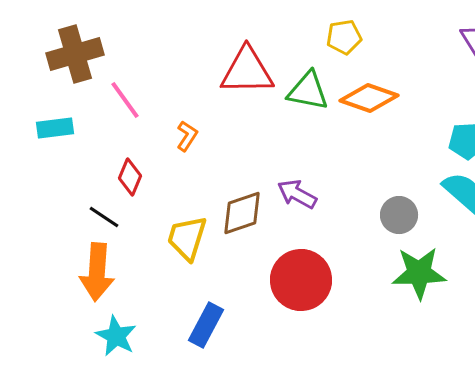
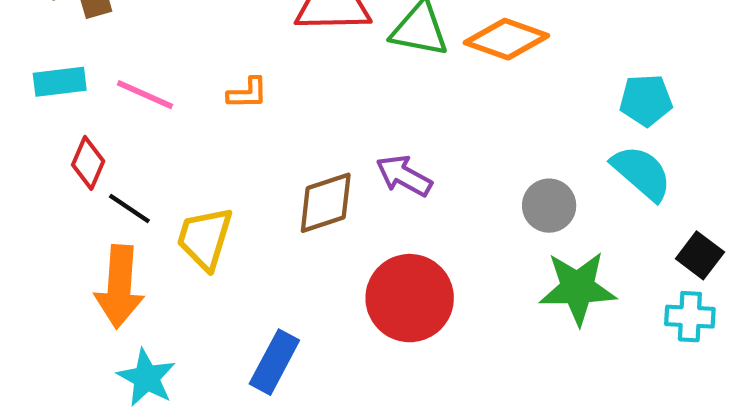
pink line: (125, 100) -> (145, 95), moved, turned -30
orange L-shape: (187, 136) -> (247, 93), turned 56
red diamond: (130, 177) -> (88, 163), moved
yellow trapezoid: (187, 238) -> (205, 238), moved

